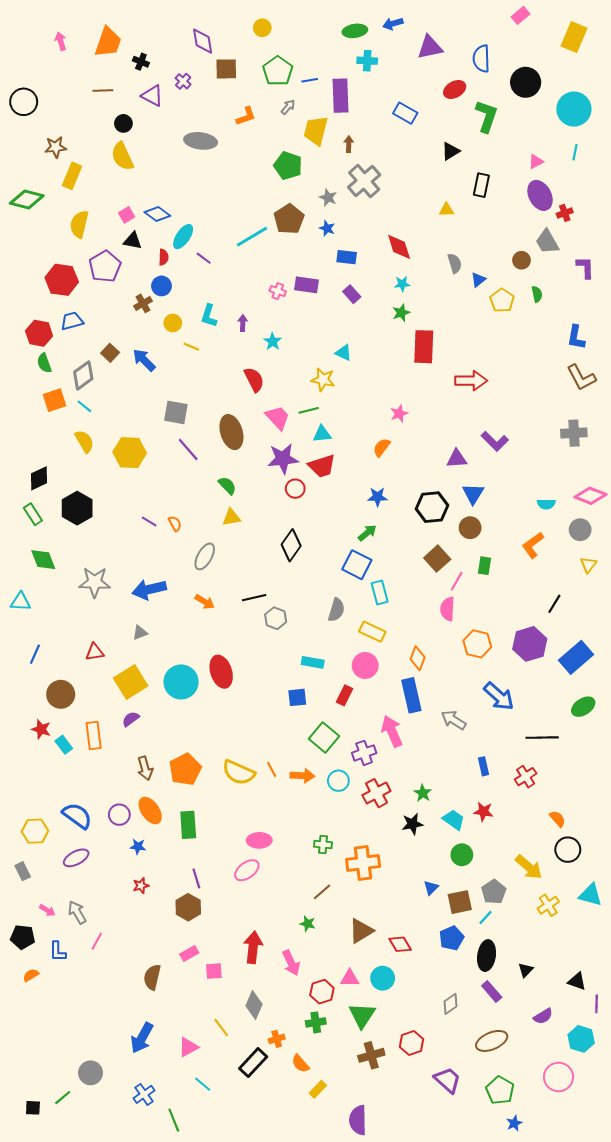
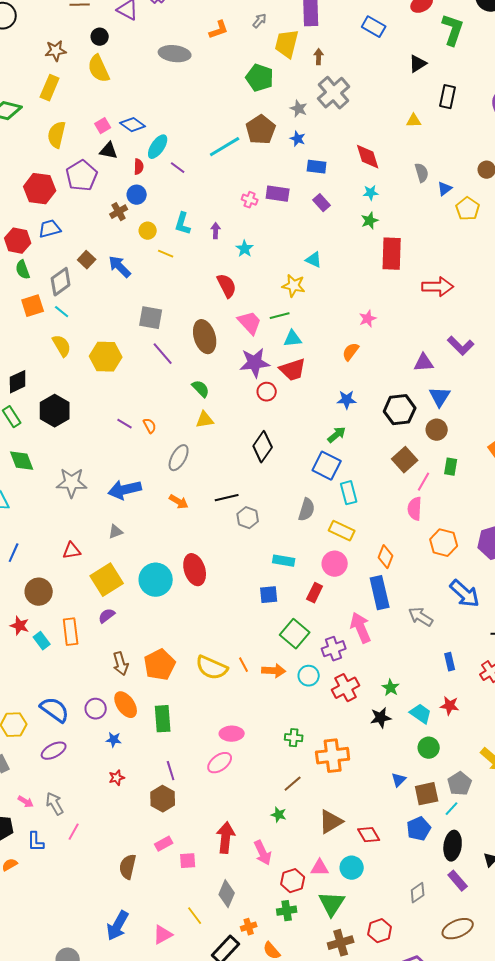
brown star: (56, 147) -> (56, 51), moved

